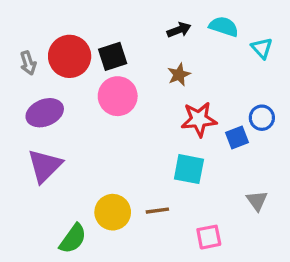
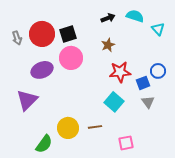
purple ellipse: (45, 113) -> (42, 70), moved
cyan square: (189, 169) -> (114, 102), turned 30
gray triangle: (257, 201) -> (148, 102), moved

